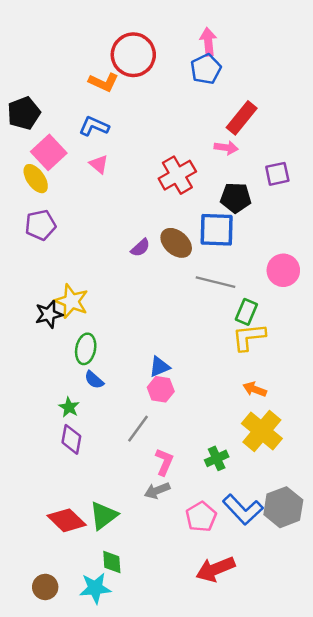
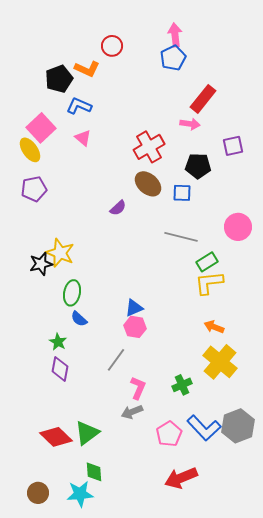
red circle: (133, 55) -> (112, 46), size x0.6
black pentagon: (24, 113) -> (59, 79), moved
blue square: (217, 230) -> (182, 193), size x0.6
brown ellipse: (176, 243) -> (148, 184), moved
green rectangle: (246, 312) -> (207, 262), turned 35

